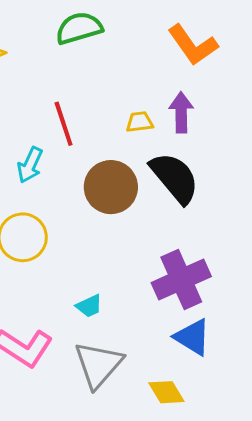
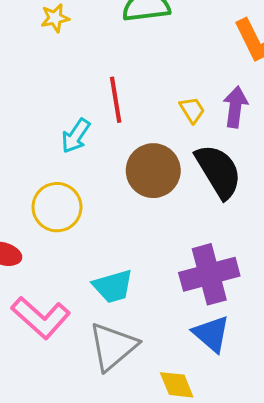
yellow trapezoid: (140, 122) -> (192, 110), turned 56
cyan trapezoid: (89, 306) -> (113, 286), size x1.5

